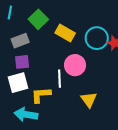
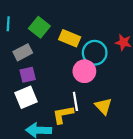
cyan circle: (97, 38) -> (95, 53), moved
white line: (60, 79) -> (75, 101), moved
yellow L-shape: (41, 95) -> (63, 115), moved

